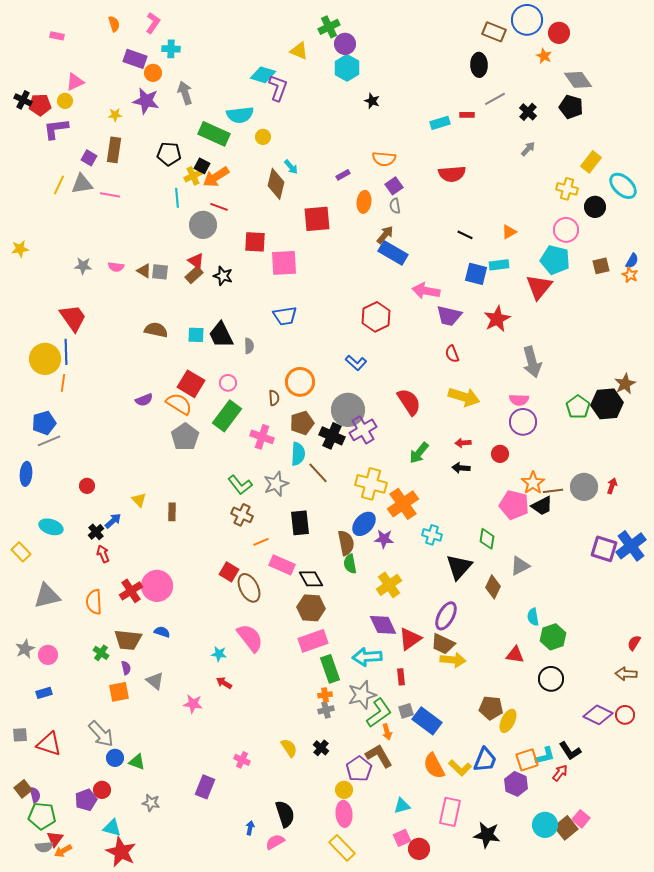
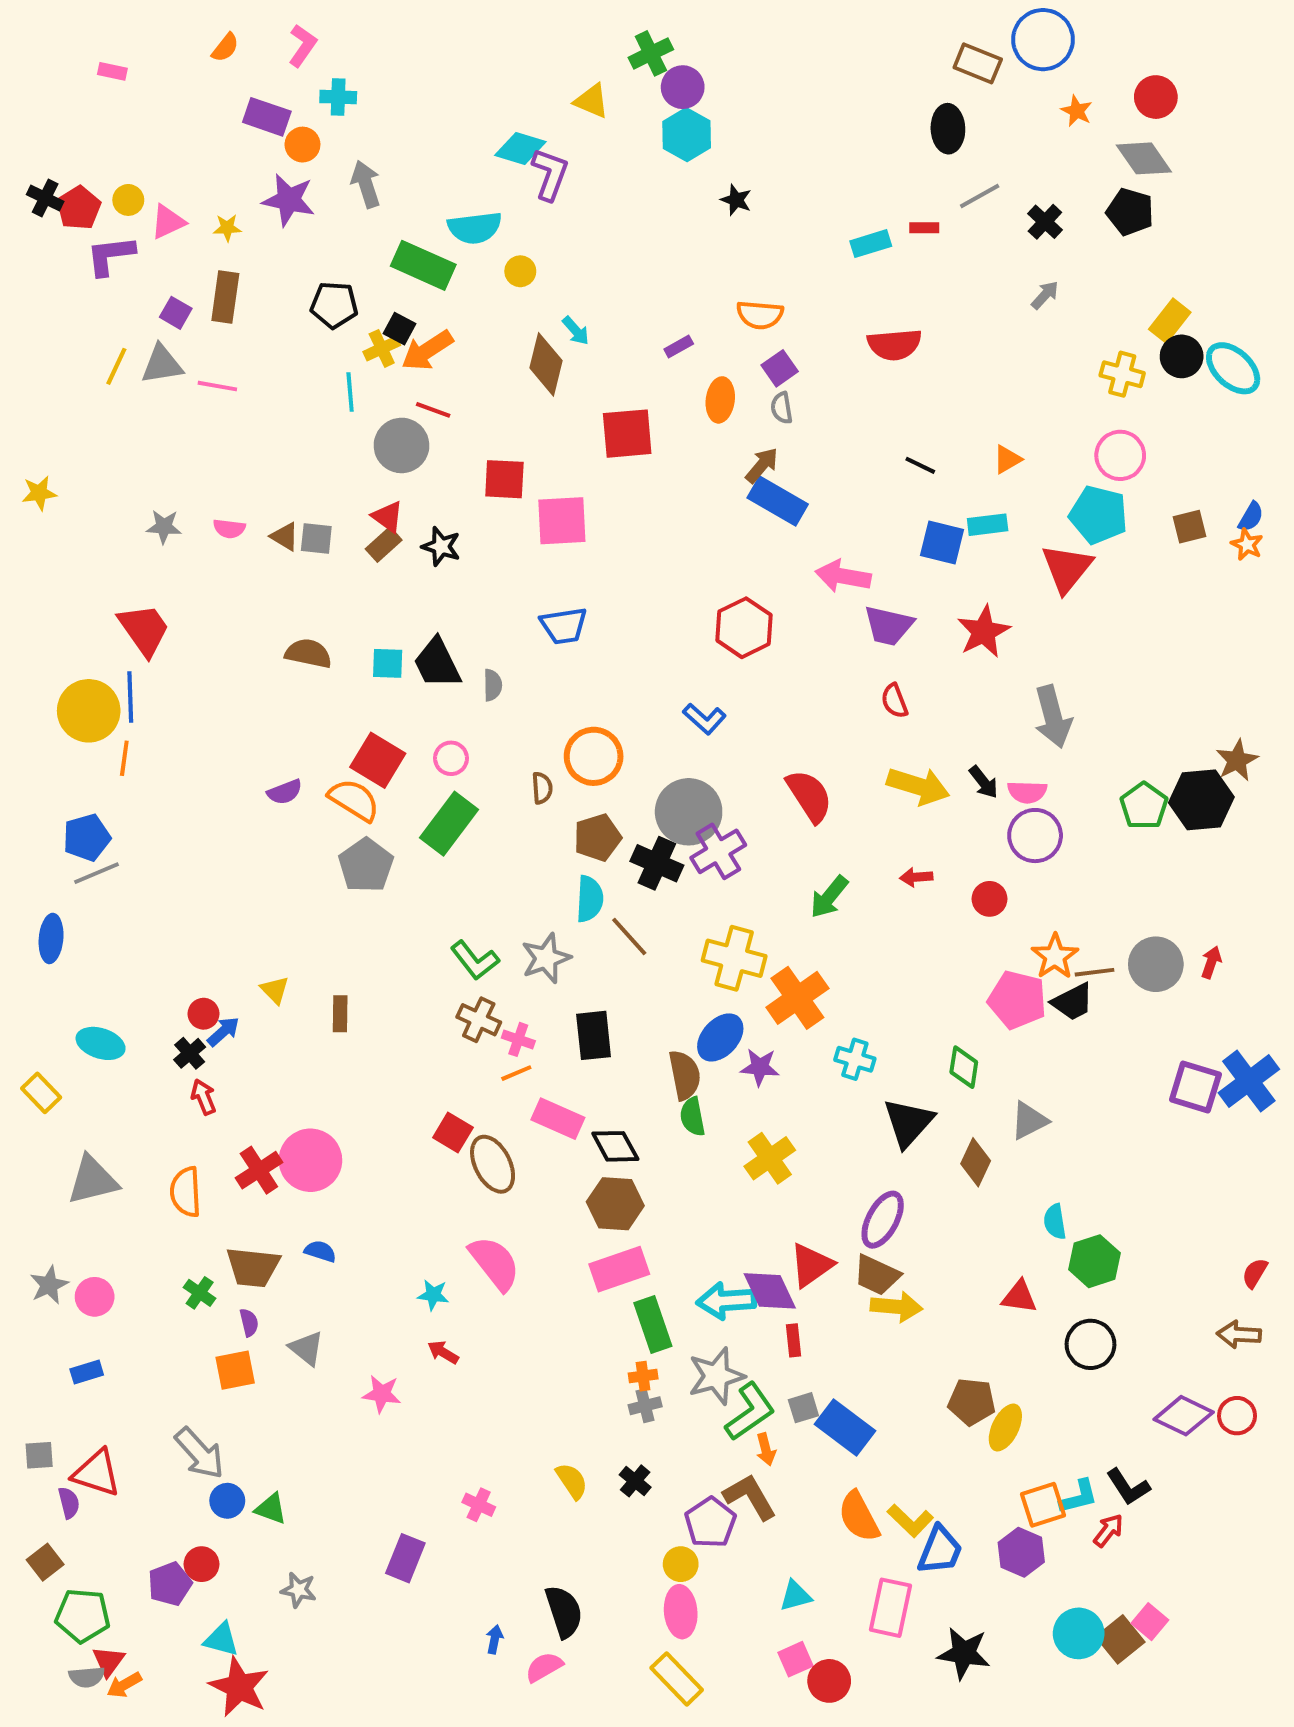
orange semicircle: (114, 24) -> (225, 48), turned 56
red circle: (559, 33) -> (1156, 97), moved
pink triangle: (75, 82) -> (168, 222), moved
red pentagon: (40, 105) -> (79, 208), turned -30
black circle: (595, 207) -> (1182, 356), moved
pink cross: (262, 437) -> (518, 1039), moved, size x0.7
black arrow: (461, 468) -> (984, 782), moved, turned -132
red circle: (87, 486) -> (204, 1014), moved
purple diamond: (383, 625) -> (770, 1291), moved
blue trapezoid: (485, 760) -> (940, 1550), moved
purple semicircle: (35, 795) -> (69, 1503), moved

